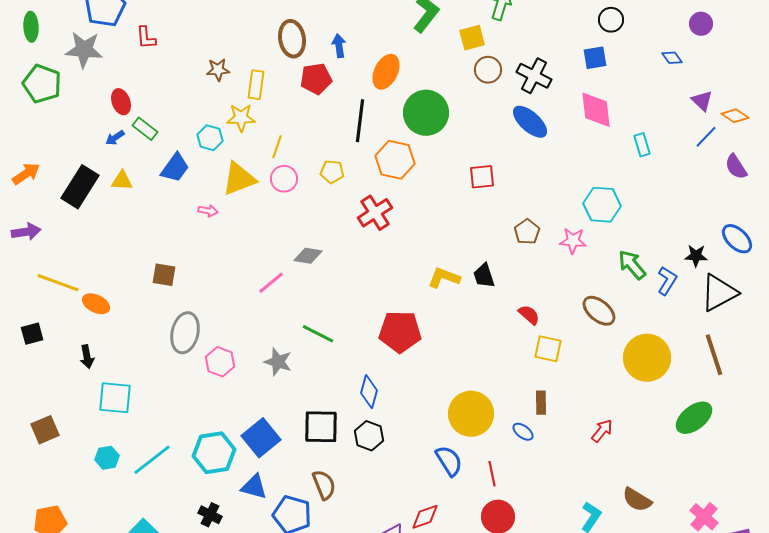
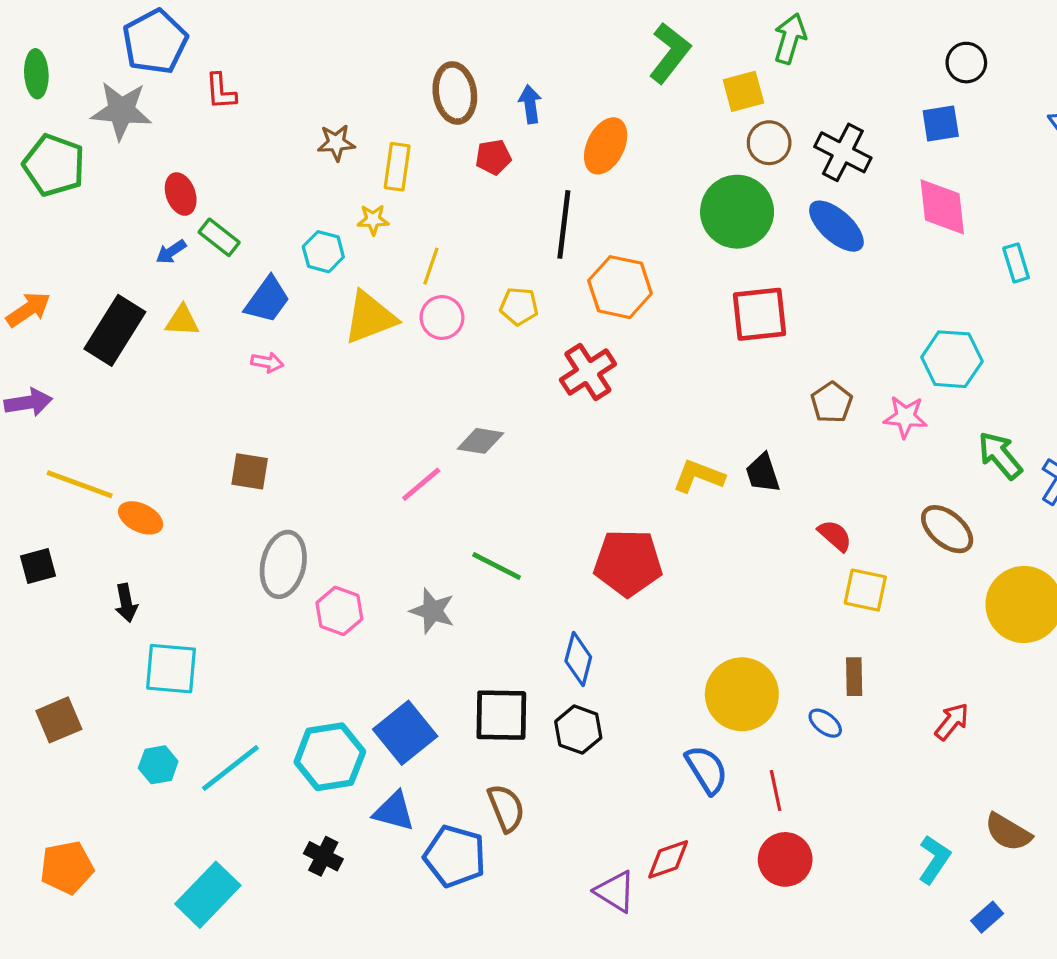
red pentagon: (316, 79) -> (493, 157), size x0.7
green circle: (426, 113) -> (737, 212), moved
yellow star: (241, 118) -> (373, 220), size x0.7
red square: (482, 177) -> (759, 314), size x1.4
pink arrow: (208, 211) -> (267, 362), moved

